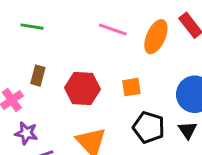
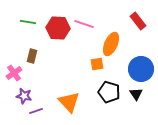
orange ellipse: (156, 37) -> (111, 44), moved
red hexagon: (82, 89) -> (58, 28), moved

